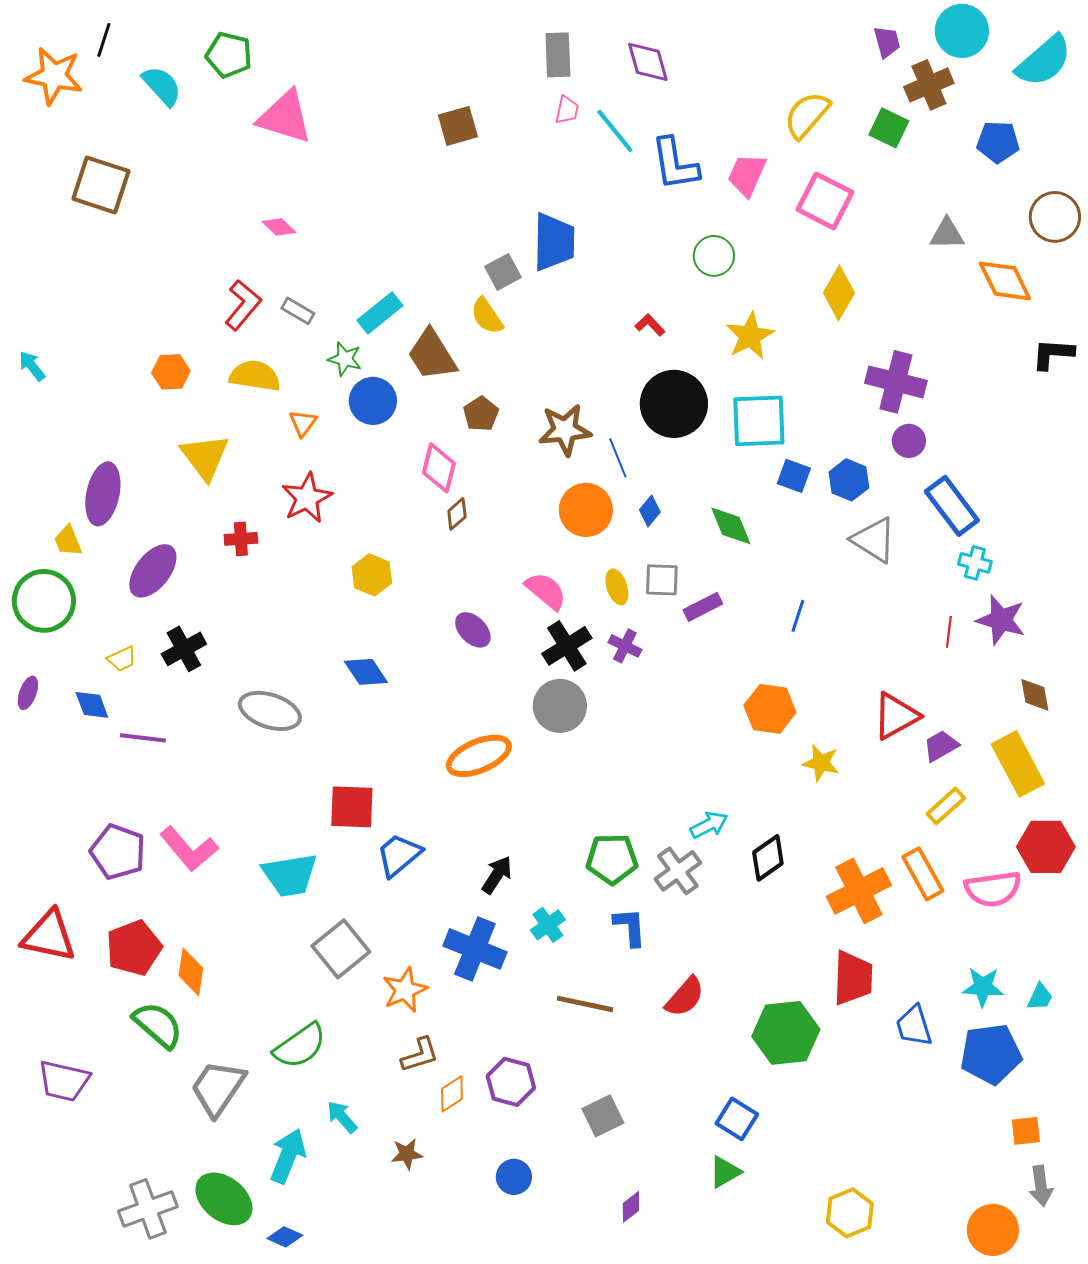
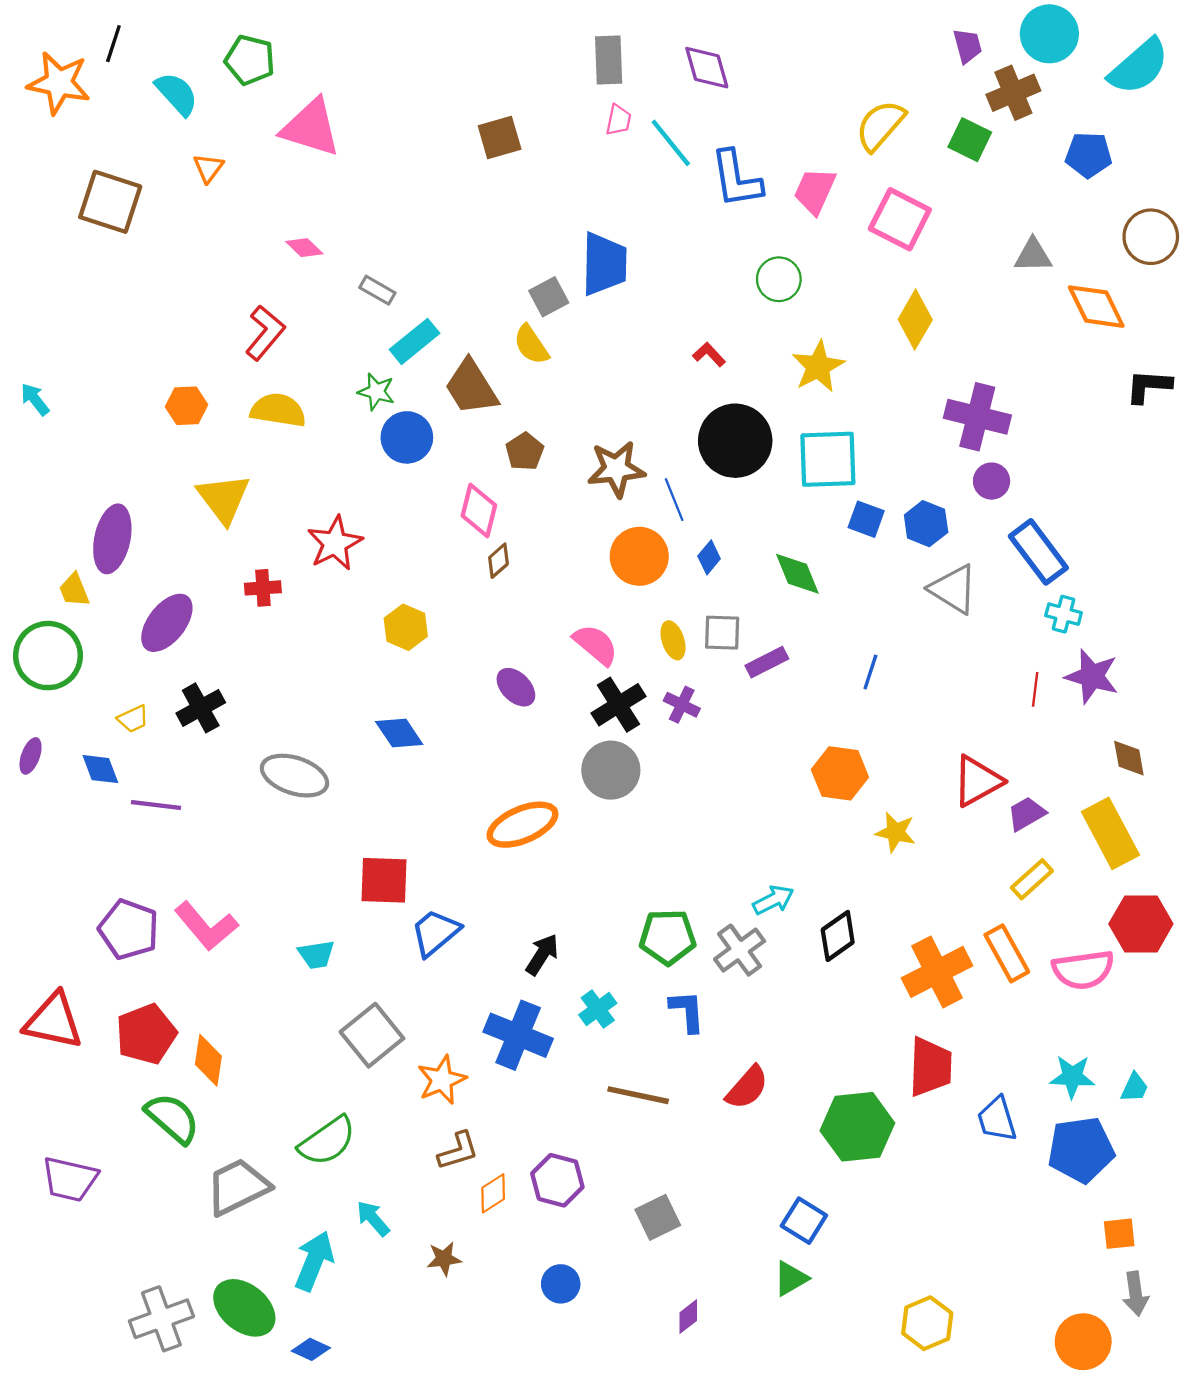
gray rectangle: (298, 311) -> (377, 290), moved
orange triangle: (303, 423) -> (208, 168), moved
cyan trapezoid: (290, 875) -> (316, 954), size x0.6
gray trapezoid: (218, 1088) -> (238, 1187), turned 30

